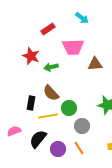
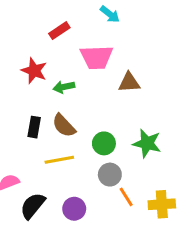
black rectangle: (31, 103) -> (34, 127), moved
green circle: (69, 108) -> (104, 143), moved
black semicircle: (38, 139) -> (33, 206), moved
orange line: (79, 148) -> (126, 197), moved

